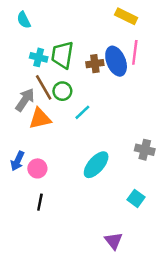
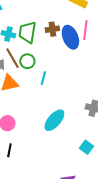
brown cross: (95, 64) -> (52, 29), moved
cyan line: (82, 112) -> (43, 78), turned -32

